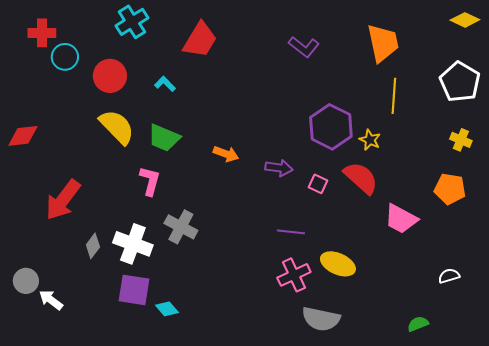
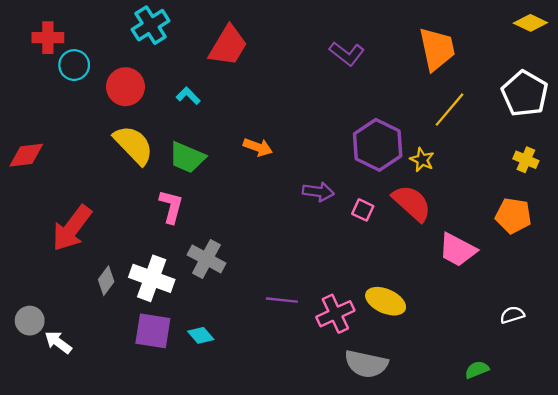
yellow line: (394, 96) -> (449, 110), turned 36
orange arrow: (226, 154) -> (258, 147), moved
purple line: (291, 232) -> (282, 300), moved
cyan diamond: (167, 309) -> (201, 335), moved

